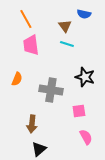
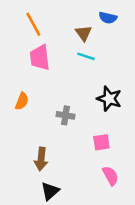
gray cross: (51, 90) -> (65, 115), size x0.6

